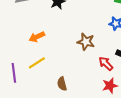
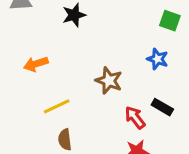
yellow line: (37, 63) -> (57, 106), moved

